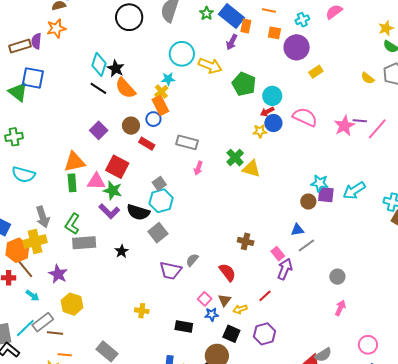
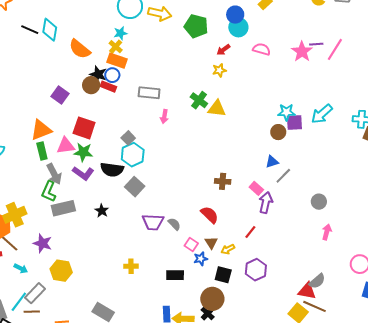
black star: (116, 68) -> (98, 74), moved
black line: (98, 88) -> (30, 30), moved
cyan circle: (272, 96) -> (238, 27), moved
orange rectangle: (160, 105) -> (117, 61), turned -36
pink semicircle: (305, 117) -> (262, 49), size x0.7
blue circle: (273, 123) -> (235, 15), moved
red rectangle: (147, 144) -> (108, 87), moved
gray arrow: (43, 217) -> (54, 174), moved
gray semicircle: (192, 260) -> (174, 224), moved, turned 104
brown line: (55, 333) -> (32, 312), moved

